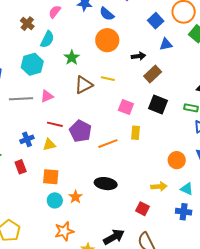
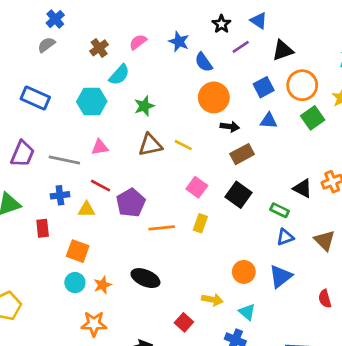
orange circle: (107, 40) -> (214, 97), moved
gray line: (21, 99) -> (64, 160), moved
orange star: (64, 231) -> (94, 324), moved

